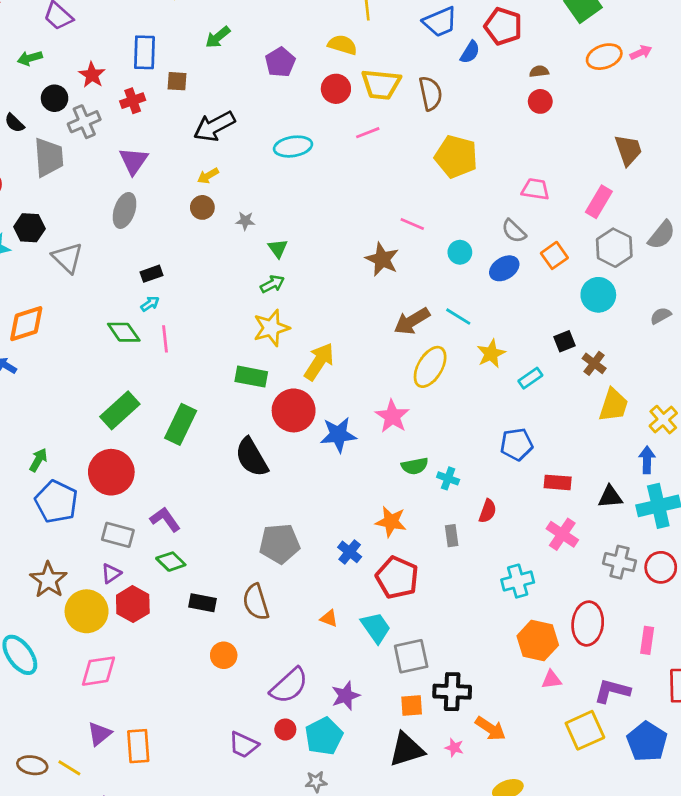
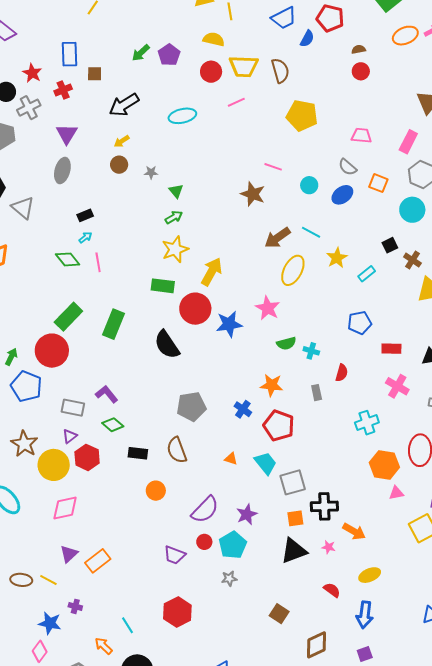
green arrow: (218, 37) -> (141, 53), moved
orange square: (554, 255) -> (378, 183), turned -30
red circle: (111, 472) -> (52, 351), moved
orange rectangle: (138, 746) -> (98, 561), turned 60

